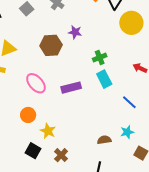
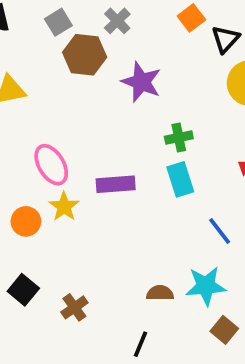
purple star: (75, 32) -> (141, 82), size x1.5
brown hexagon: (51, 45) -> (85, 55), moved
yellow star: (48, 131) -> (64, 207), moved
cyan star: (127, 132) -> (206, 286), size x1.5

